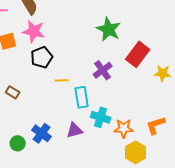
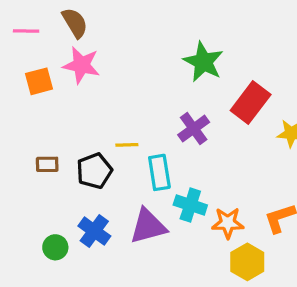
black pentagon: (42, 57) -> (94, 171), moved
brown rectangle: (13, 92) -> (47, 164), turned -32
purple triangle: (75, 130) -> (148, 226), size x1.4

